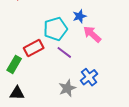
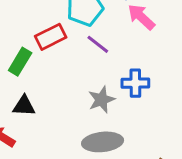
blue cross: (89, 77) -> (135, 83), turned 36

